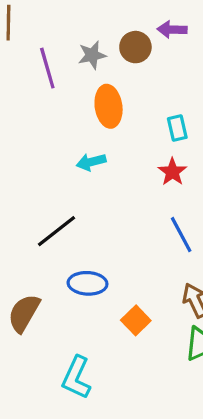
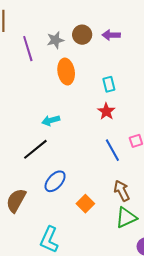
purple arrow: (172, 30) -> (111, 35), moved
cyan arrow: (91, 162) -> (51, 120), moved
blue ellipse: (88, 283) -> (55, 181), turned -50

